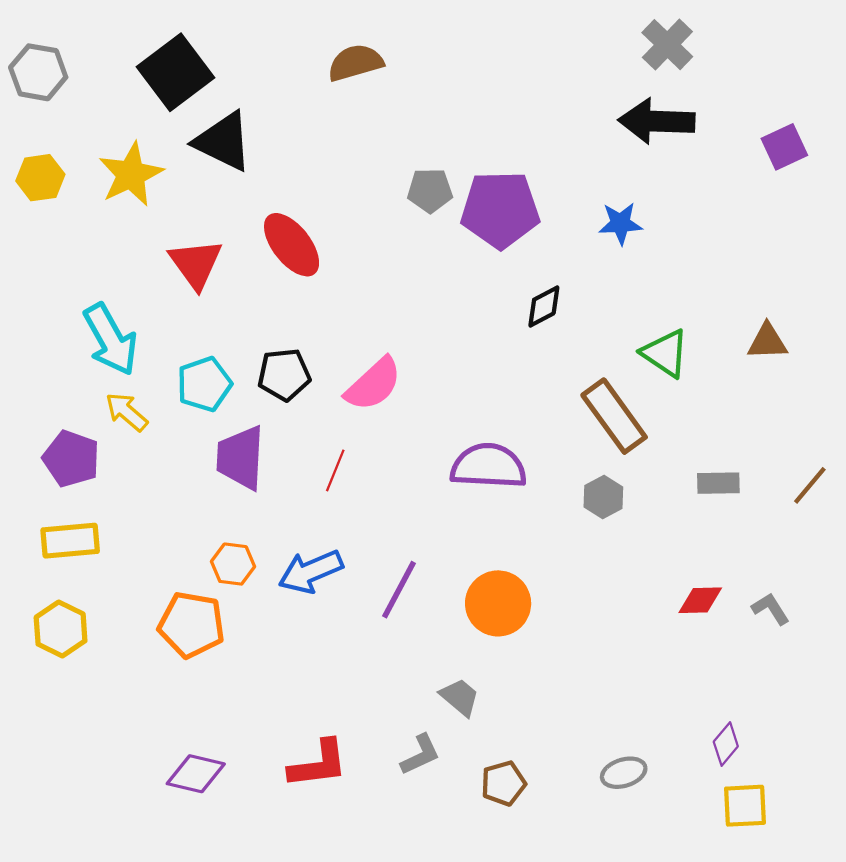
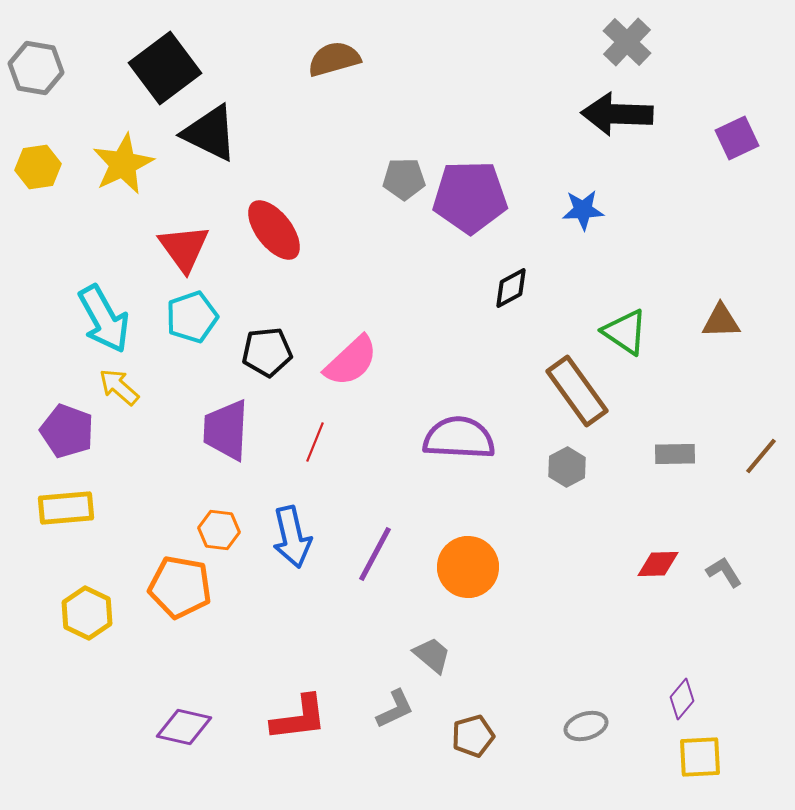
cyan pentagon: (204, 384) -> (192, 317), moved
blue arrow: (311, 572) -> (292, 537), turned -80
yellow hexagon: (61, 629) -> (87, 613), moved

